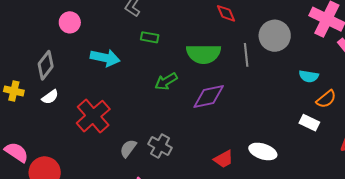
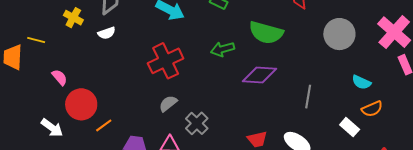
gray line: (246, 55) -> (308, 97), moved
red cross: (93, 116) -> (166, 61), moved
gray cross: (160, 146) -> (197, 123), moved
pink semicircle: (17, 152) -> (60, 77), size x0.7

